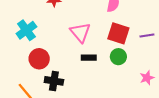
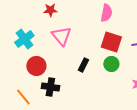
pink triangle: (80, 32) -> (61, 36), moved
black rectangle: (89, 58) -> (83, 65), turned -64

